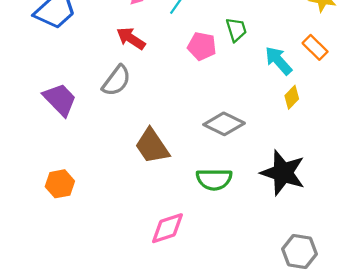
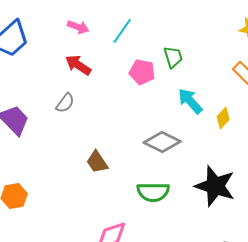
cyan arrow: (278, 61) -> (190, 101), moved
gray semicircle: (116, 81) -> (65, 103), size x0.7
brown trapezoid: (152, 146) -> (97, 162), size x0.7

